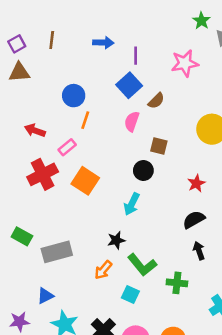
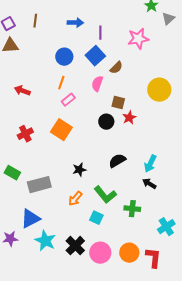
blue circle: (74, 96) -> (64, 57), moved
pink rectangle: (67, 147) -> (68, 100), moved
red cross: (43, 174) -> (25, 134), moved, size x0.7
red star: (196, 183) -> (129, 118), moved
cyan arrow: (132, 204) -> (150, 164), moved
black semicircle: (194, 220) -> (117, 161), moved
black star: (116, 240) -> (79, 170), moved
black arrow: (199, 251) -> (149, 184), turned -40
blue triangle: (45, 296) -> (30, 219), size x1.5

